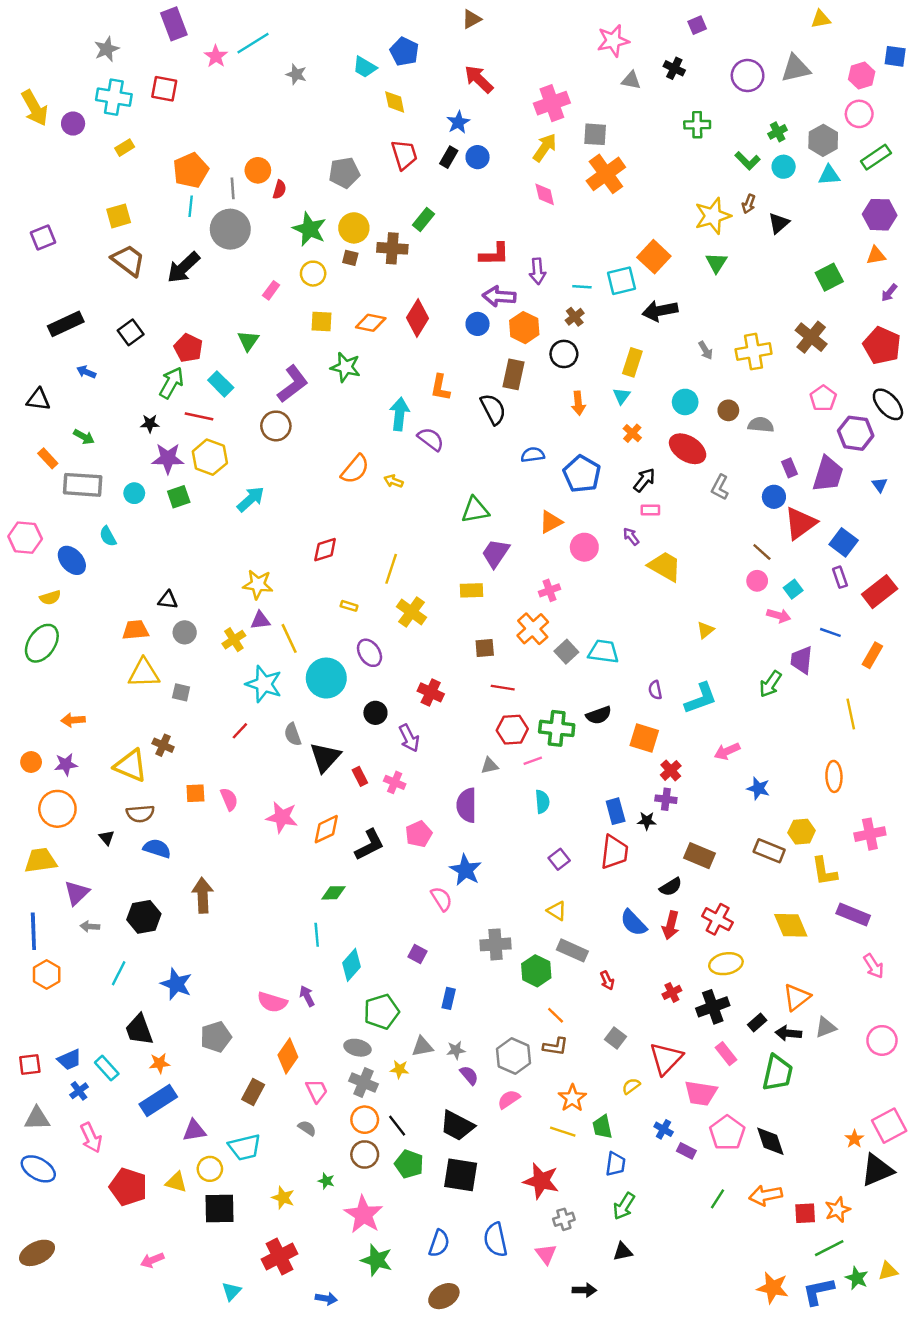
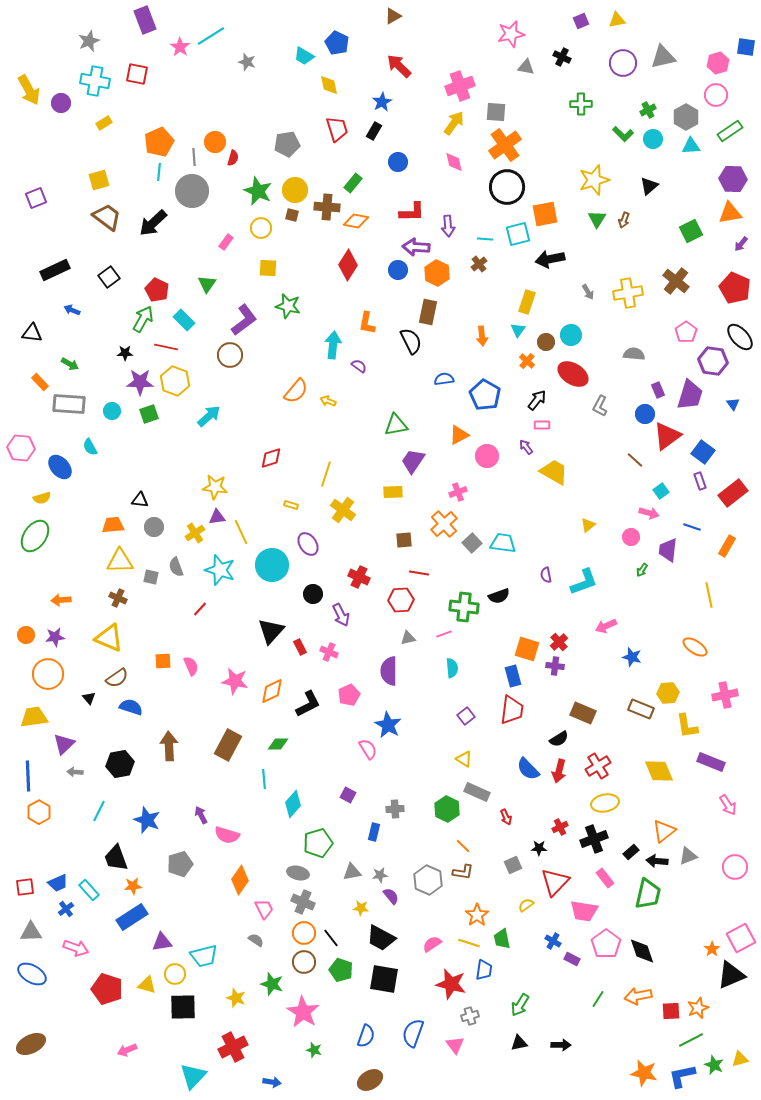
yellow triangle: (821, 19) -> (617, 20), moved
blue circle: (478, 157) -> (398, 162), moved
brown arrow: (749, 204) -> (624, 220), moved
orange triangle: (876, 256) -> (730, 213), size x1.4
orange square: (654, 257) -> (545, 214), turned 36
orange diamond: (371, 323) -> (356, 221), moved
black circle: (564, 354) -> (507, 187), moved, size x1.5
brown circle: (728, 410) -> (546, 342), moved
purple semicircle: (431, 439) -> (359, 366), size x0.7
pink circle: (757, 581) -> (631, 537), moved
green arrow: (770, 684) -> (642, 570), size x0.6
red hexagon: (512, 730) -> (401, 600), moved
gray semicircle: (293, 734) -> (176, 567), moved
orange square: (644, 738) -> (527, 649), moved
brown cross: (163, 745) -> (118, 598), moved
orange ellipse: (834, 776) -> (695, 647), turned -55
brown semicircle: (140, 814) -> (117, 678), turned -30
black star: (647, 821) -> (539, 848), moved
red cross: (718, 919) -> (598, 766), turned 30
gray cross: (496, 944) -> (395, 809), moved, size x0.7
purple arrow: (307, 996) -> (201, 815), moved
gray square: (616, 1038) -> (513, 865), turned 30
yellow star: (399, 1069) -> (361, 908), moved
brown rectangle: (253, 1092) -> (228, 745), moved, size x1.4
pink semicircle: (509, 1099) -> (432, 944), moved
pink arrow: (91, 1138) -> (76, 948), turned -45
blue trapezoid: (616, 1164) -> (484, 970), moved
green star: (326, 1181) -> (272, 984), size x1.6
blue semicircle: (496, 1240) -> (413, 1033), turned 32
green star: (377, 1260) -> (314, 1050), size x0.6
black arrow: (584, 1290) -> (561, 1045), moved
cyan triangle: (231, 1291) -> (193, 1076), size x1.6

